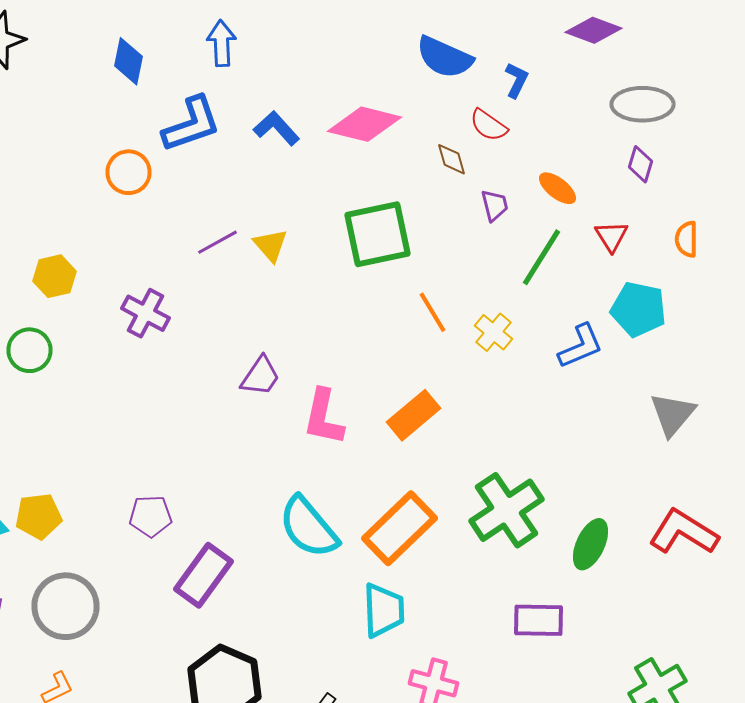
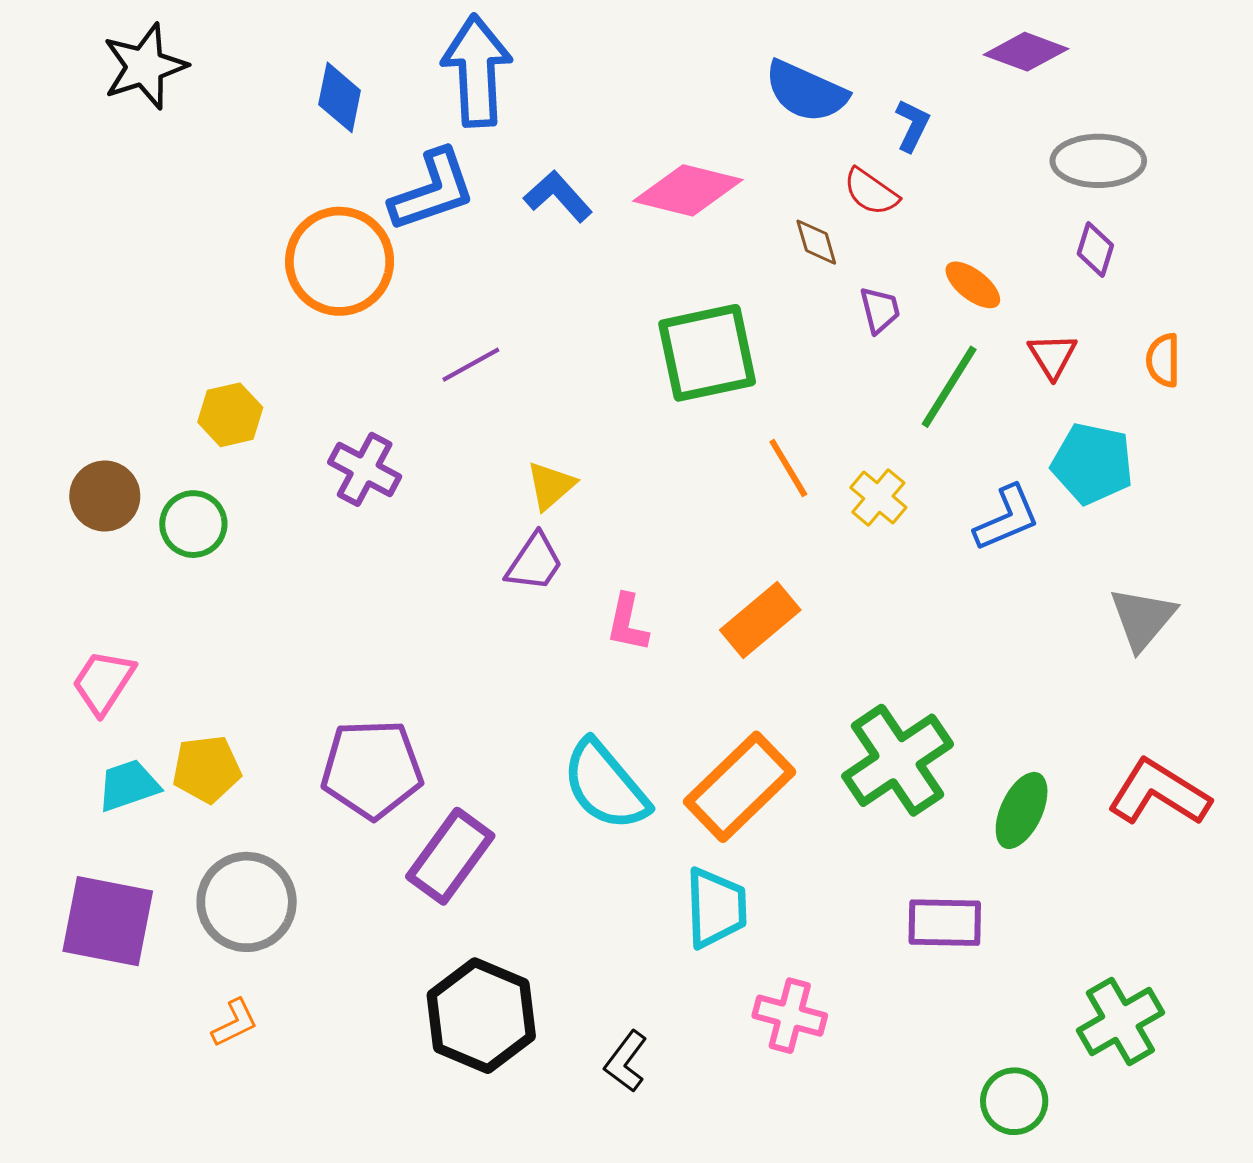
blue arrow: (222, 43) -> (477, 71), size x1.6
orange circle: (128, 172) -> (340, 261), size x1.6
yellow triangle: (270, 245) -> (551, 486), moved, turned 30
pink L-shape: (324, 417) -> (627, 623), size x0.7
purple pentagon: (150, 516) -> (372, 769), size x1.6

